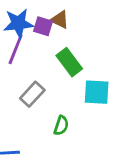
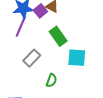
purple square: (43, 26) -> (40, 11), turned 32

